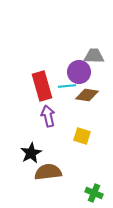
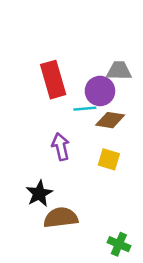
red rectangle: (42, 86) -> (53, 80), moved
yellow square: (82, 136) -> (109, 159), moved

